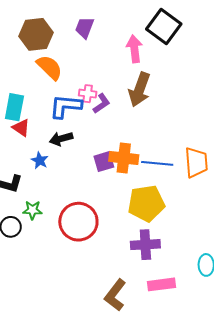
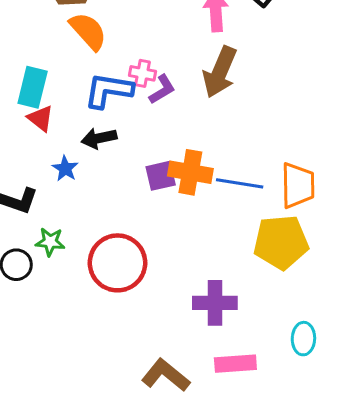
yellow pentagon: (146, 203) -> (281, 242), moved
brown L-shape: (115, 295) -> (166, 375), turned 88

